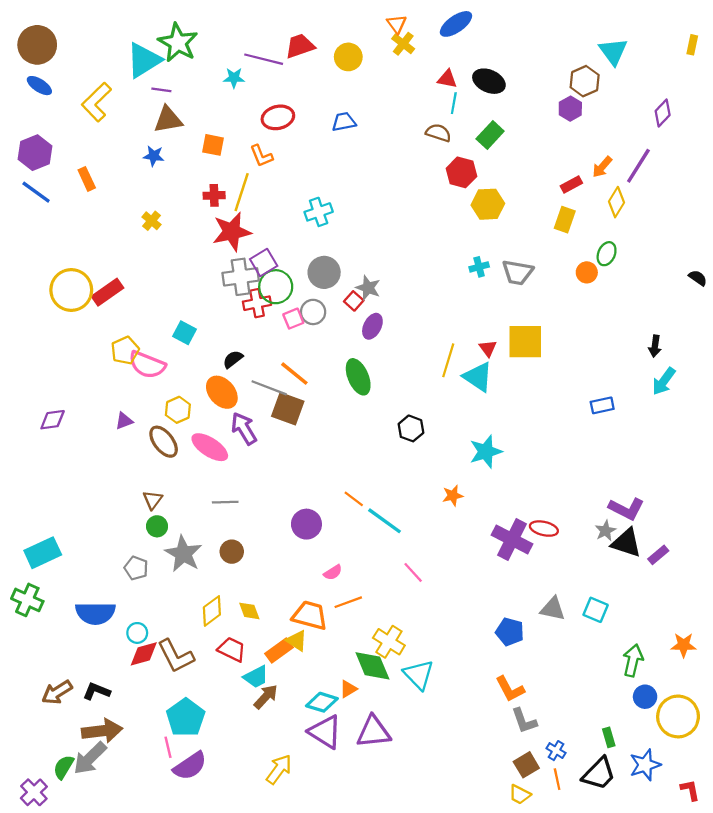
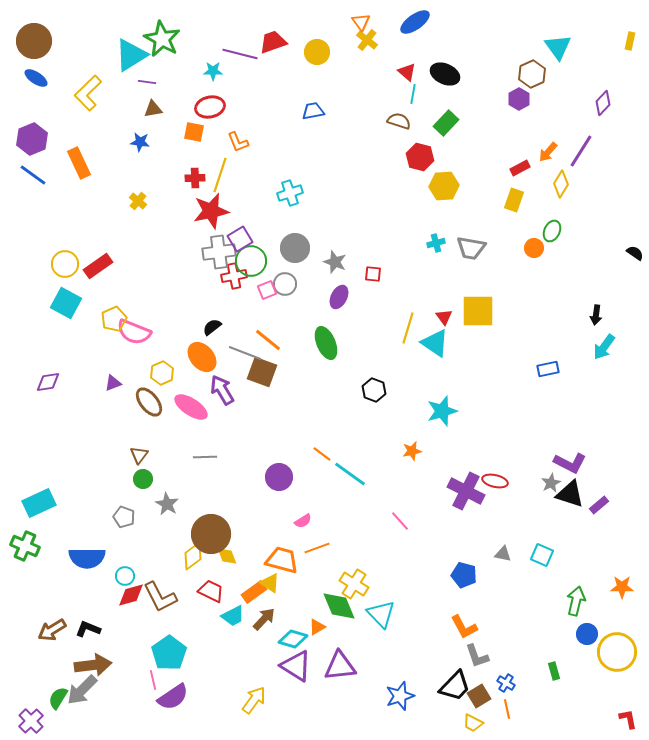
red triangle: (447, 79) -> (407, 72), turned 30
red ellipse: (278, 117) -> (210, 107), moved
brown triangle: (168, 120) -> (153, 109), size x0.7
orange rectangle: (87, 179) -> (79, 163), size x1.4
yellow circle: (71, 290) -> (65, 264), size x0.7
red square: (354, 301) -> (373, 274), moved, turned -36
cyan square: (184, 333) -> (66, 303), moved, size x1.4
brown circle: (232, 552) -> (211, 534), moved, size x1.8
gray star: (183, 554) -> (167, 504), size x0.7
pink line: (413, 572) -> (400, 521), moved
gray triangle: (553, 609) -> (503, 554), size x0.7
brown arrow: (266, 697) -> (264, 619), moved
blue star: (645, 765) -> (400, 696), moved
black trapezoid: (599, 774) -> (455, 686), moved

